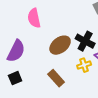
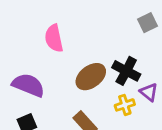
purple semicircle: (16, 51) -> (28, 85), turned -95

